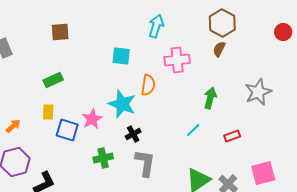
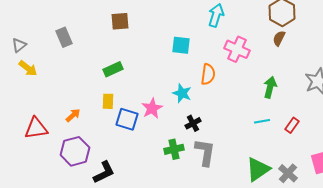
pink cross: (177, 60) -> (237, 49), turned 30
cyan star: (122, 104) -> (182, 93), size x0.7
cyan line: (193, 130) -> (262, 121), moved, turned 35
red rectangle: (232, 136) -> (292, 125), turned -35
green cross: (103, 158) -> (174, 149), moved

